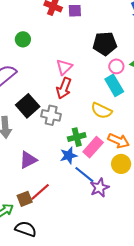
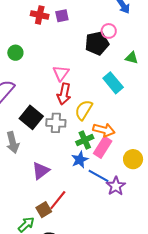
pink circle: (116, 66) -> (109, 31), moved
yellow semicircle: (101, 111) -> (84, 110), moved, turned 105
orange arrow: (119, 141) -> (104, 130), moved

